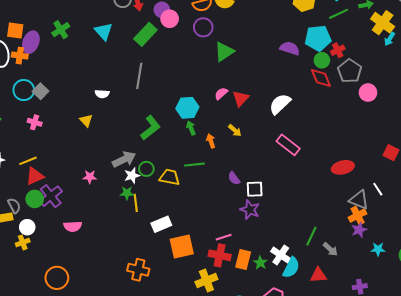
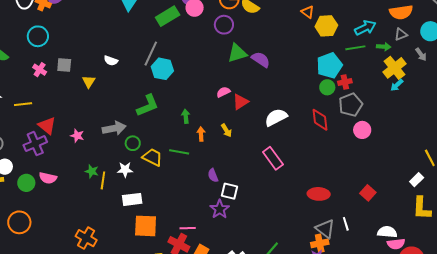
cyan pentagon: (318, 38) -> (329, 65), turned -30
purple semicircle: (290, 48) -> (261, 60), moved
red diamond: (321, 78) -> (320, 120), moved
gray square: (41, 91) -> (64, 65), moved, turned 35
cyan hexagon: (187, 108) -> (162, 69), moved
red triangle: (35, 176) -> (47, 126), moved, turned 48
white star: (132, 176) -> (125, 170), moved
green star: (127, 193) -> (92, 171), moved
green circle: (35, 199) -> (26, 183), moved
yellow line: (136, 203) -> (103, 180), moved
orange cross: (138, 270) -> (86, 238), moved

